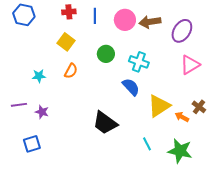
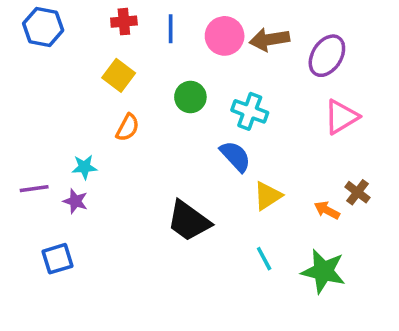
cyan star: (39, 76) -> (84, 167), moved
yellow triangle: (159, 106) -> (268, 196), moved, size x0.7

